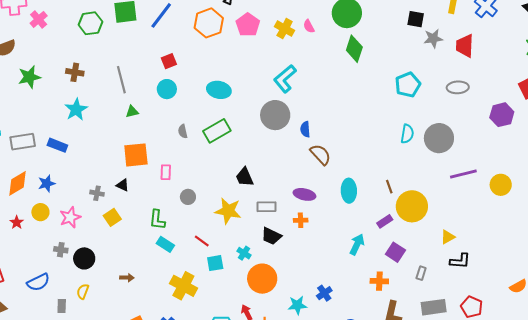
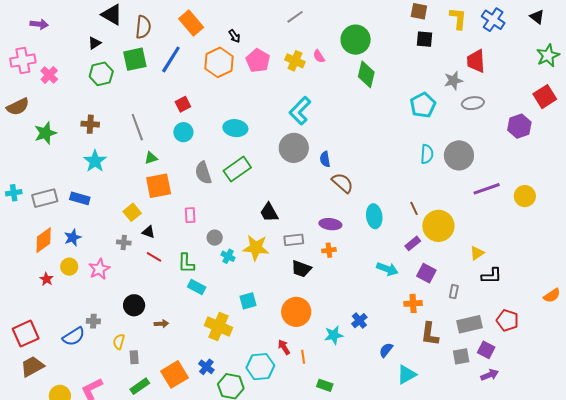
gray star: (433, 38) -> (453, 81), moved
gray semicircle: (183, 131) -> (203, 173), size x1.6
orange square: (136, 155) -> (159, 186), moved
yellow square: (112, 217) -> (132, 212), moved
red line: (202, 241) -> (154, 257), moved
cyan arrow: (357, 244) -> (387, 269), turned 90
gray cross: (61, 250) -> (93, 321), moved
cyan cross: (244, 253) -> (228, 256), moved
black circle: (84, 258) -> (134, 305), moved
gray rectangle: (62, 306) -> (134, 357), moved

